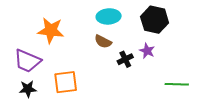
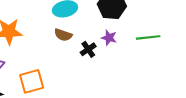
green line: (177, 84) -> (148, 37), moved

